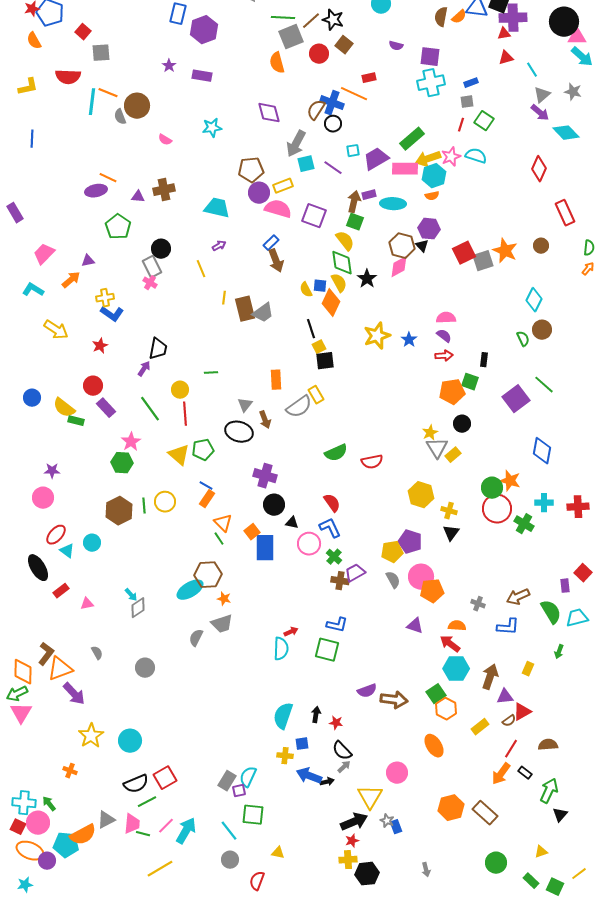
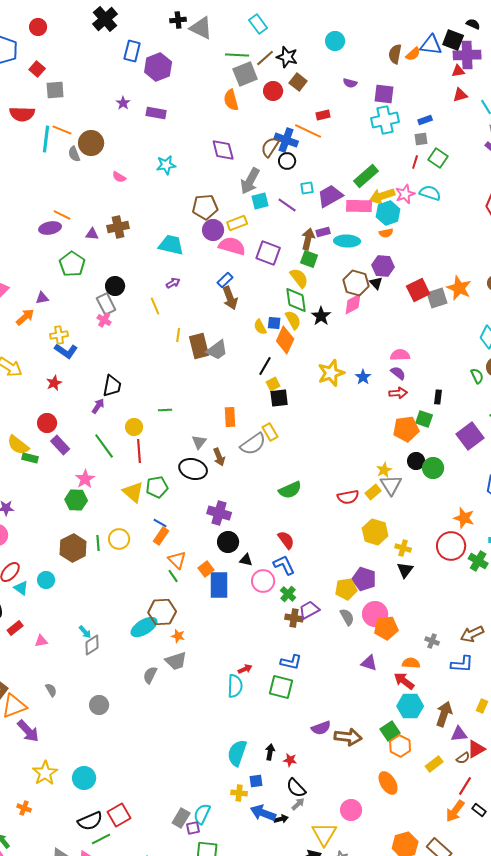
black line: (311, 329) -> (265, 366), turned 48
yellow rectangle: (453, 455) -> (373, 492), moved
red semicircle: (372, 462) -> (348, 497), moved
green circle: (492, 488) -> (433, 468), moved

